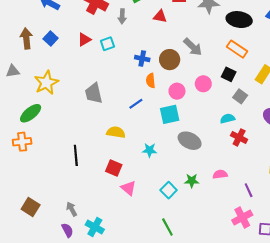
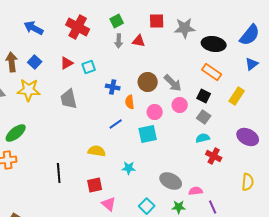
gray arrow: (122, 16) -> (119, 41), moved
gray arrow: (193, 47) -> (173, 83), moved
blue cross: (142, 58) -> (113, 87), moved
yellow star: (46, 83) -> (29, 90), moved, turned 30
gray trapezoid: (94, 93) -> (69, 99), moved
gray square: (240, 96) -> (204, 117), moved
gray ellipse: (190, 141) -> (171, 181), moved
red square: (114, 168) -> (95, 185), turned -35
green star: (192, 181) -> (179, 207), moved
purple line: (249, 190) -> (213, 207), moved

